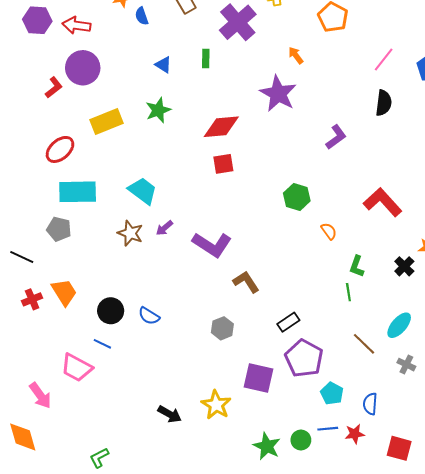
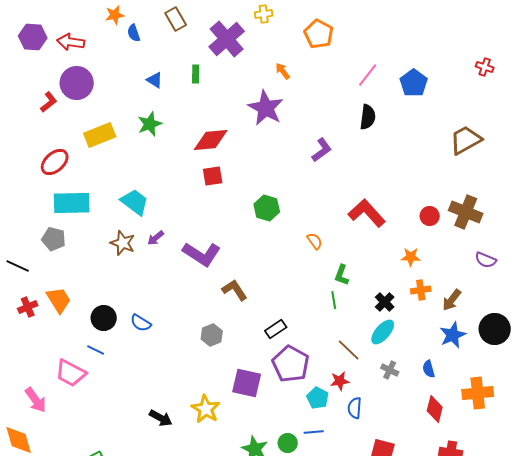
green hexagon: (297, 197) -> (267, 208), moved
black cross: (404, 266) -> (385, 302), moved
red star: (355, 434) -> (340, 381), moved

